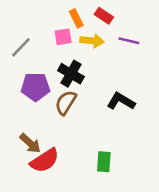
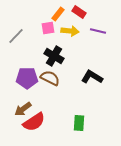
orange rectangle: (76, 18) -> (58, 14), turned 64
purple pentagon: (35, 87) -> (27, 78), moved
brown semicircle: (66, 103) -> (50, 78), turned 84
brown arrow: (30, 143) -> (23, 109), turned 102

